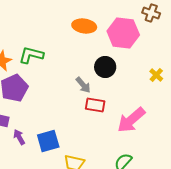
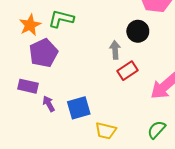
gray arrow: (83, 85) -> (115, 50), turned -144
red rectangle: (95, 105) -> (127, 71), turned -42

